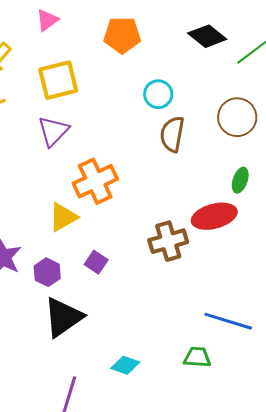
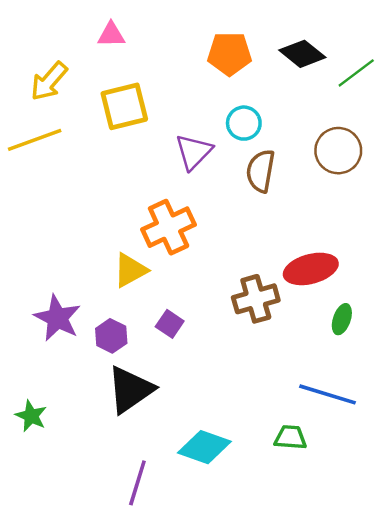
pink triangle: (47, 20) -> (111, 35), turned 35
orange pentagon: (122, 35) -> (229, 54), moved
purple triangle: (53, 131) -> (194, 152), moved
green ellipse: (240, 180) -> (342, 319), moved
cyan diamond: (125, 365) -> (204, 447), size x1.5

